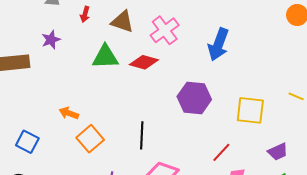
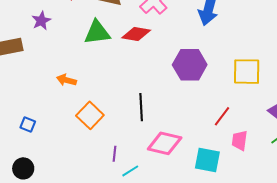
orange arrow: (69, 113) -> (66, 80), moved
blue square: (27, 142) -> (28, 125), size x0.7

